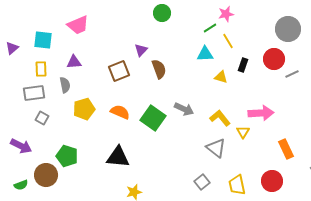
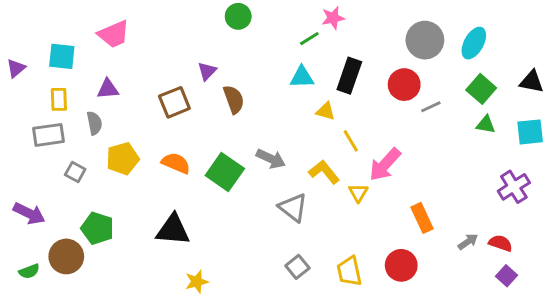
yellow line: (228, 41) -> (351, 141), moved
black rectangle: (243, 65) -> (349, 76), moved, size x1.6
pink arrow: (261, 113) -> (385, 165), turned 135
gray square: (42, 118) -> (75, 172), moved
gray triangle: (216, 148) -> (293, 208), moved

